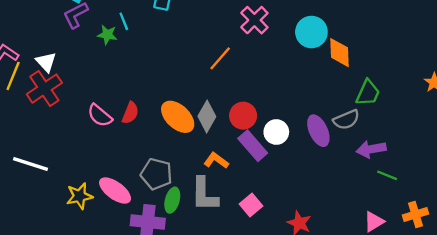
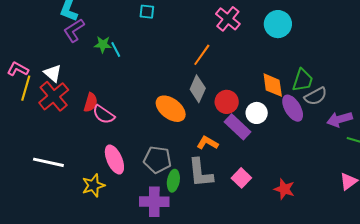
cyan line: (124, 21) -> (116, 49), moved
orange diamond: (340, 53) -> (273, 85), moved
green trapezoid: (368, 93) -> (303, 80), moved
red semicircle: (130, 113) -> (91, 102), moved
gray diamond: (207, 116) -> (198, 89), moved
pink ellipse: (115, 191) -> (114, 159), moved, turned 36

